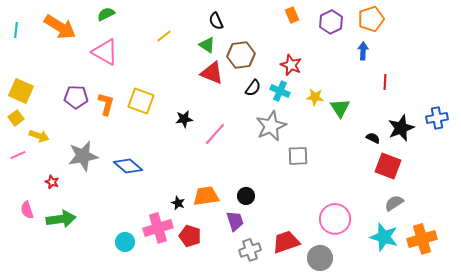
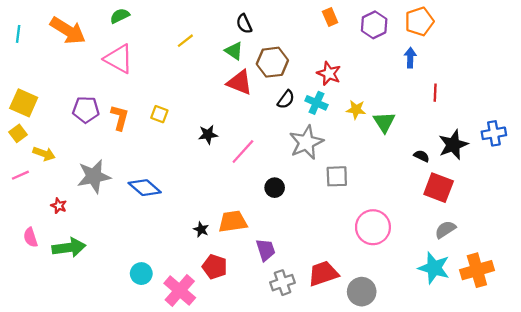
yellow square: (141, 101) -> (159, 114), size x0.6
black circle: (246, 196) -> (275, 188), moved
pink circle: (335, 219) -> (373, 227), moved
pink cross: (158, 228) -> (180, 290), moved, turned -32

